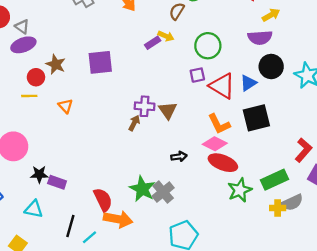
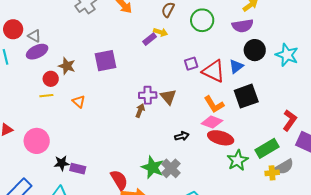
green circle: (208, 46) -> (202, 20), moved

